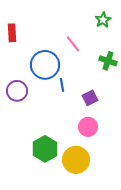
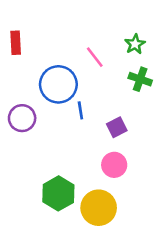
green star: (103, 20) -> (135, 44), moved

